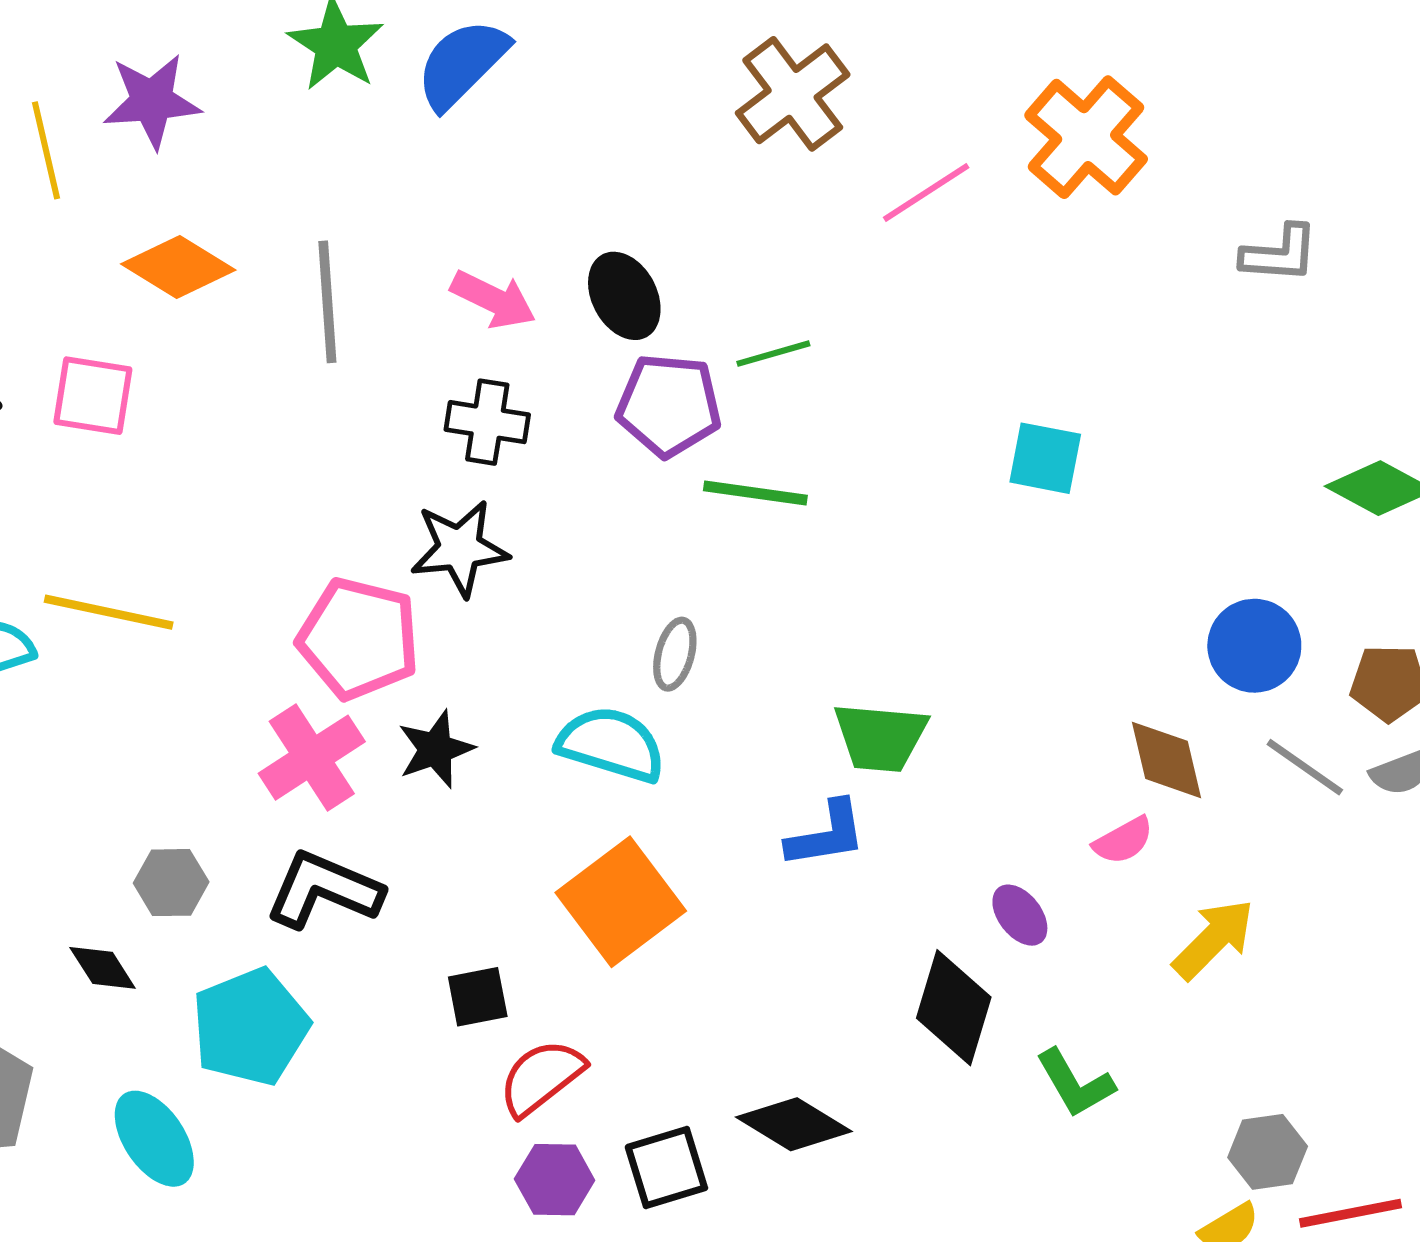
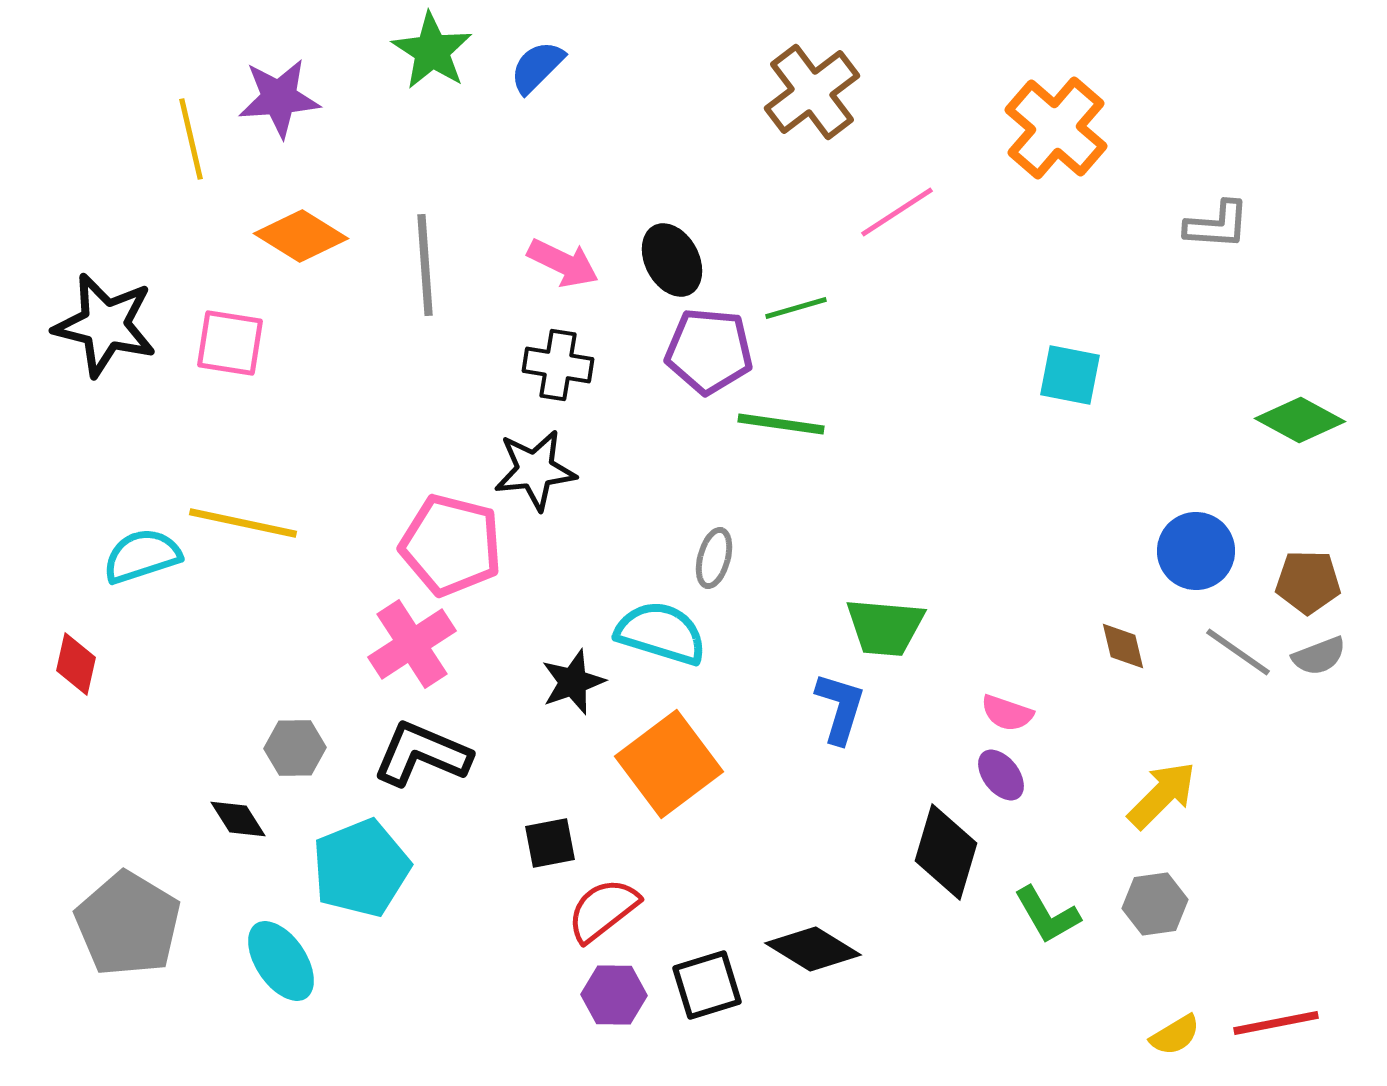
blue semicircle: (462, 64) -> (537, 67), size x0.7
pink line: (926, 192) -> (897, 212), moved
cyan square: (1045, 458) -> (1070, 375), moved
black star: (436, 749) -> (573, 682), moved
brown diamond: (1167, 760) -> (1123, 646), size x0.7
blue L-shape: (826, 834) -> (840, 708), turned -64
pink semicircle: (1123, 840) -> (1007, 713), moved, turned 48
gray hexagon: (1268, 1152) -> (1155, 904), moved

